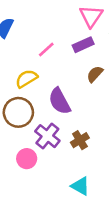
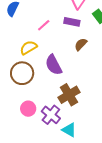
purple rectangle: (83, 45) -> (72, 22), turned 35
purple cross: (47, 136) -> (51, 115), moved
brown cross: (80, 140) -> (69, 95), size x1.5

